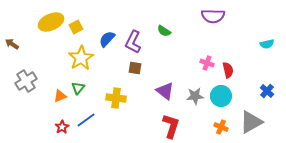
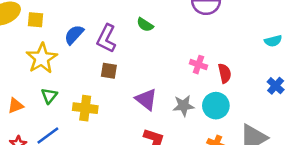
yellow square: (76, 27) -> (35, 20), turned 32
green triangle: (78, 88) -> (49, 96), moved
blue cross: (267, 91) -> (276, 86), moved

